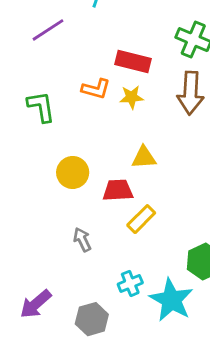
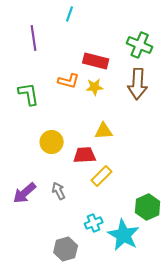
purple line: (48, 30) -> (34, 38), turned -65
purple arrow: (36, 304) -> (25, 193), moved

